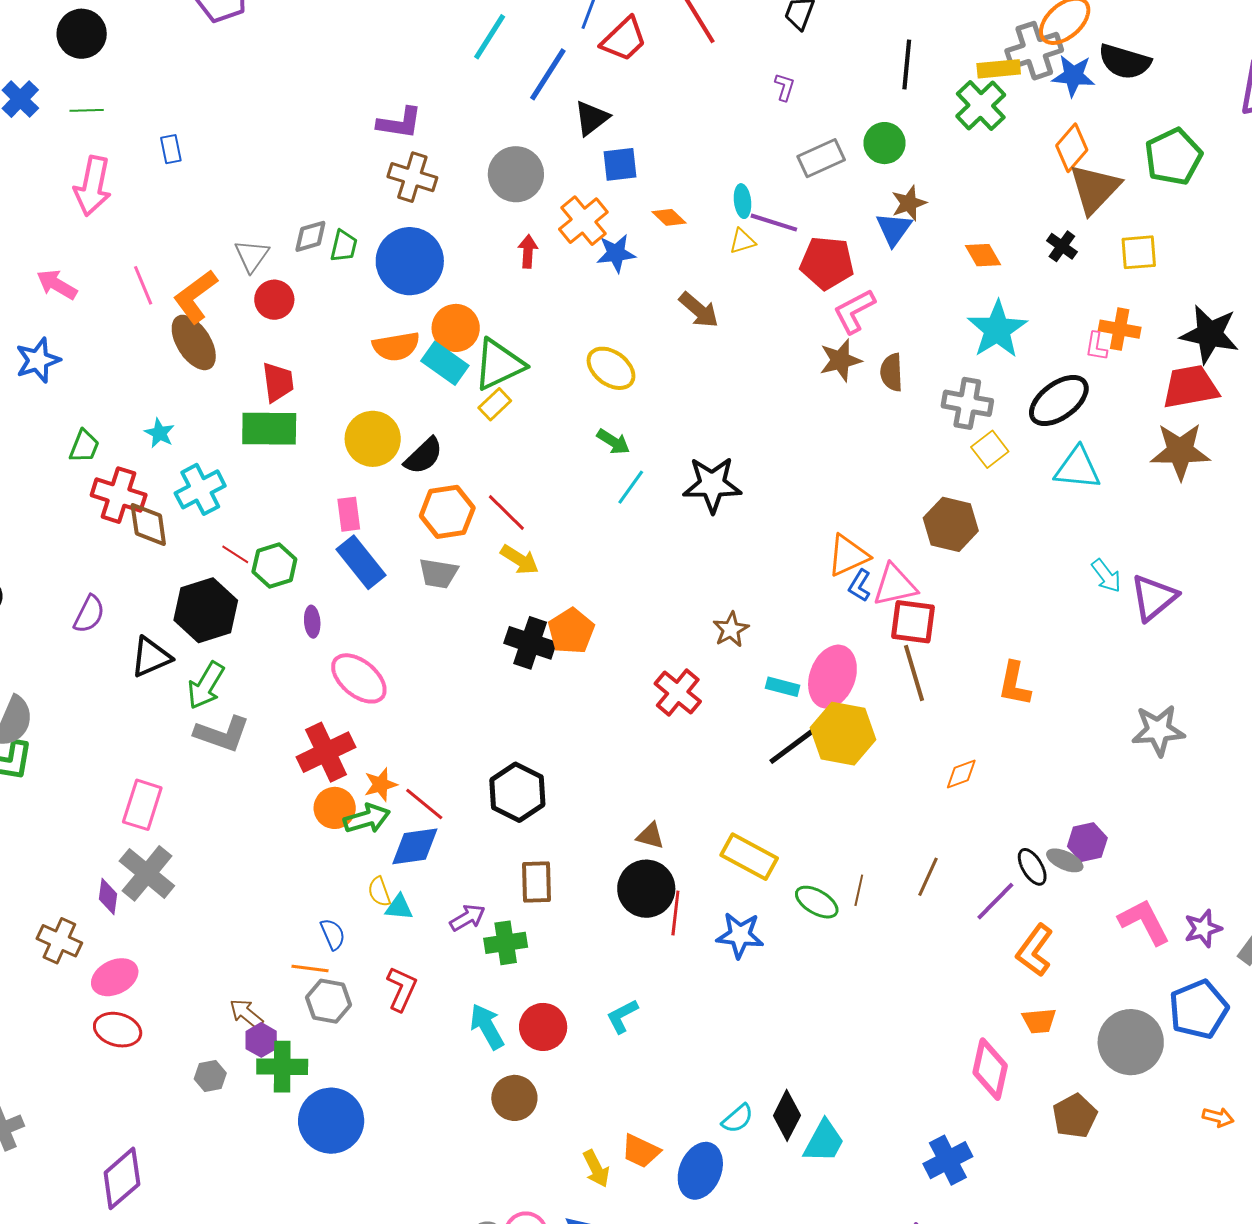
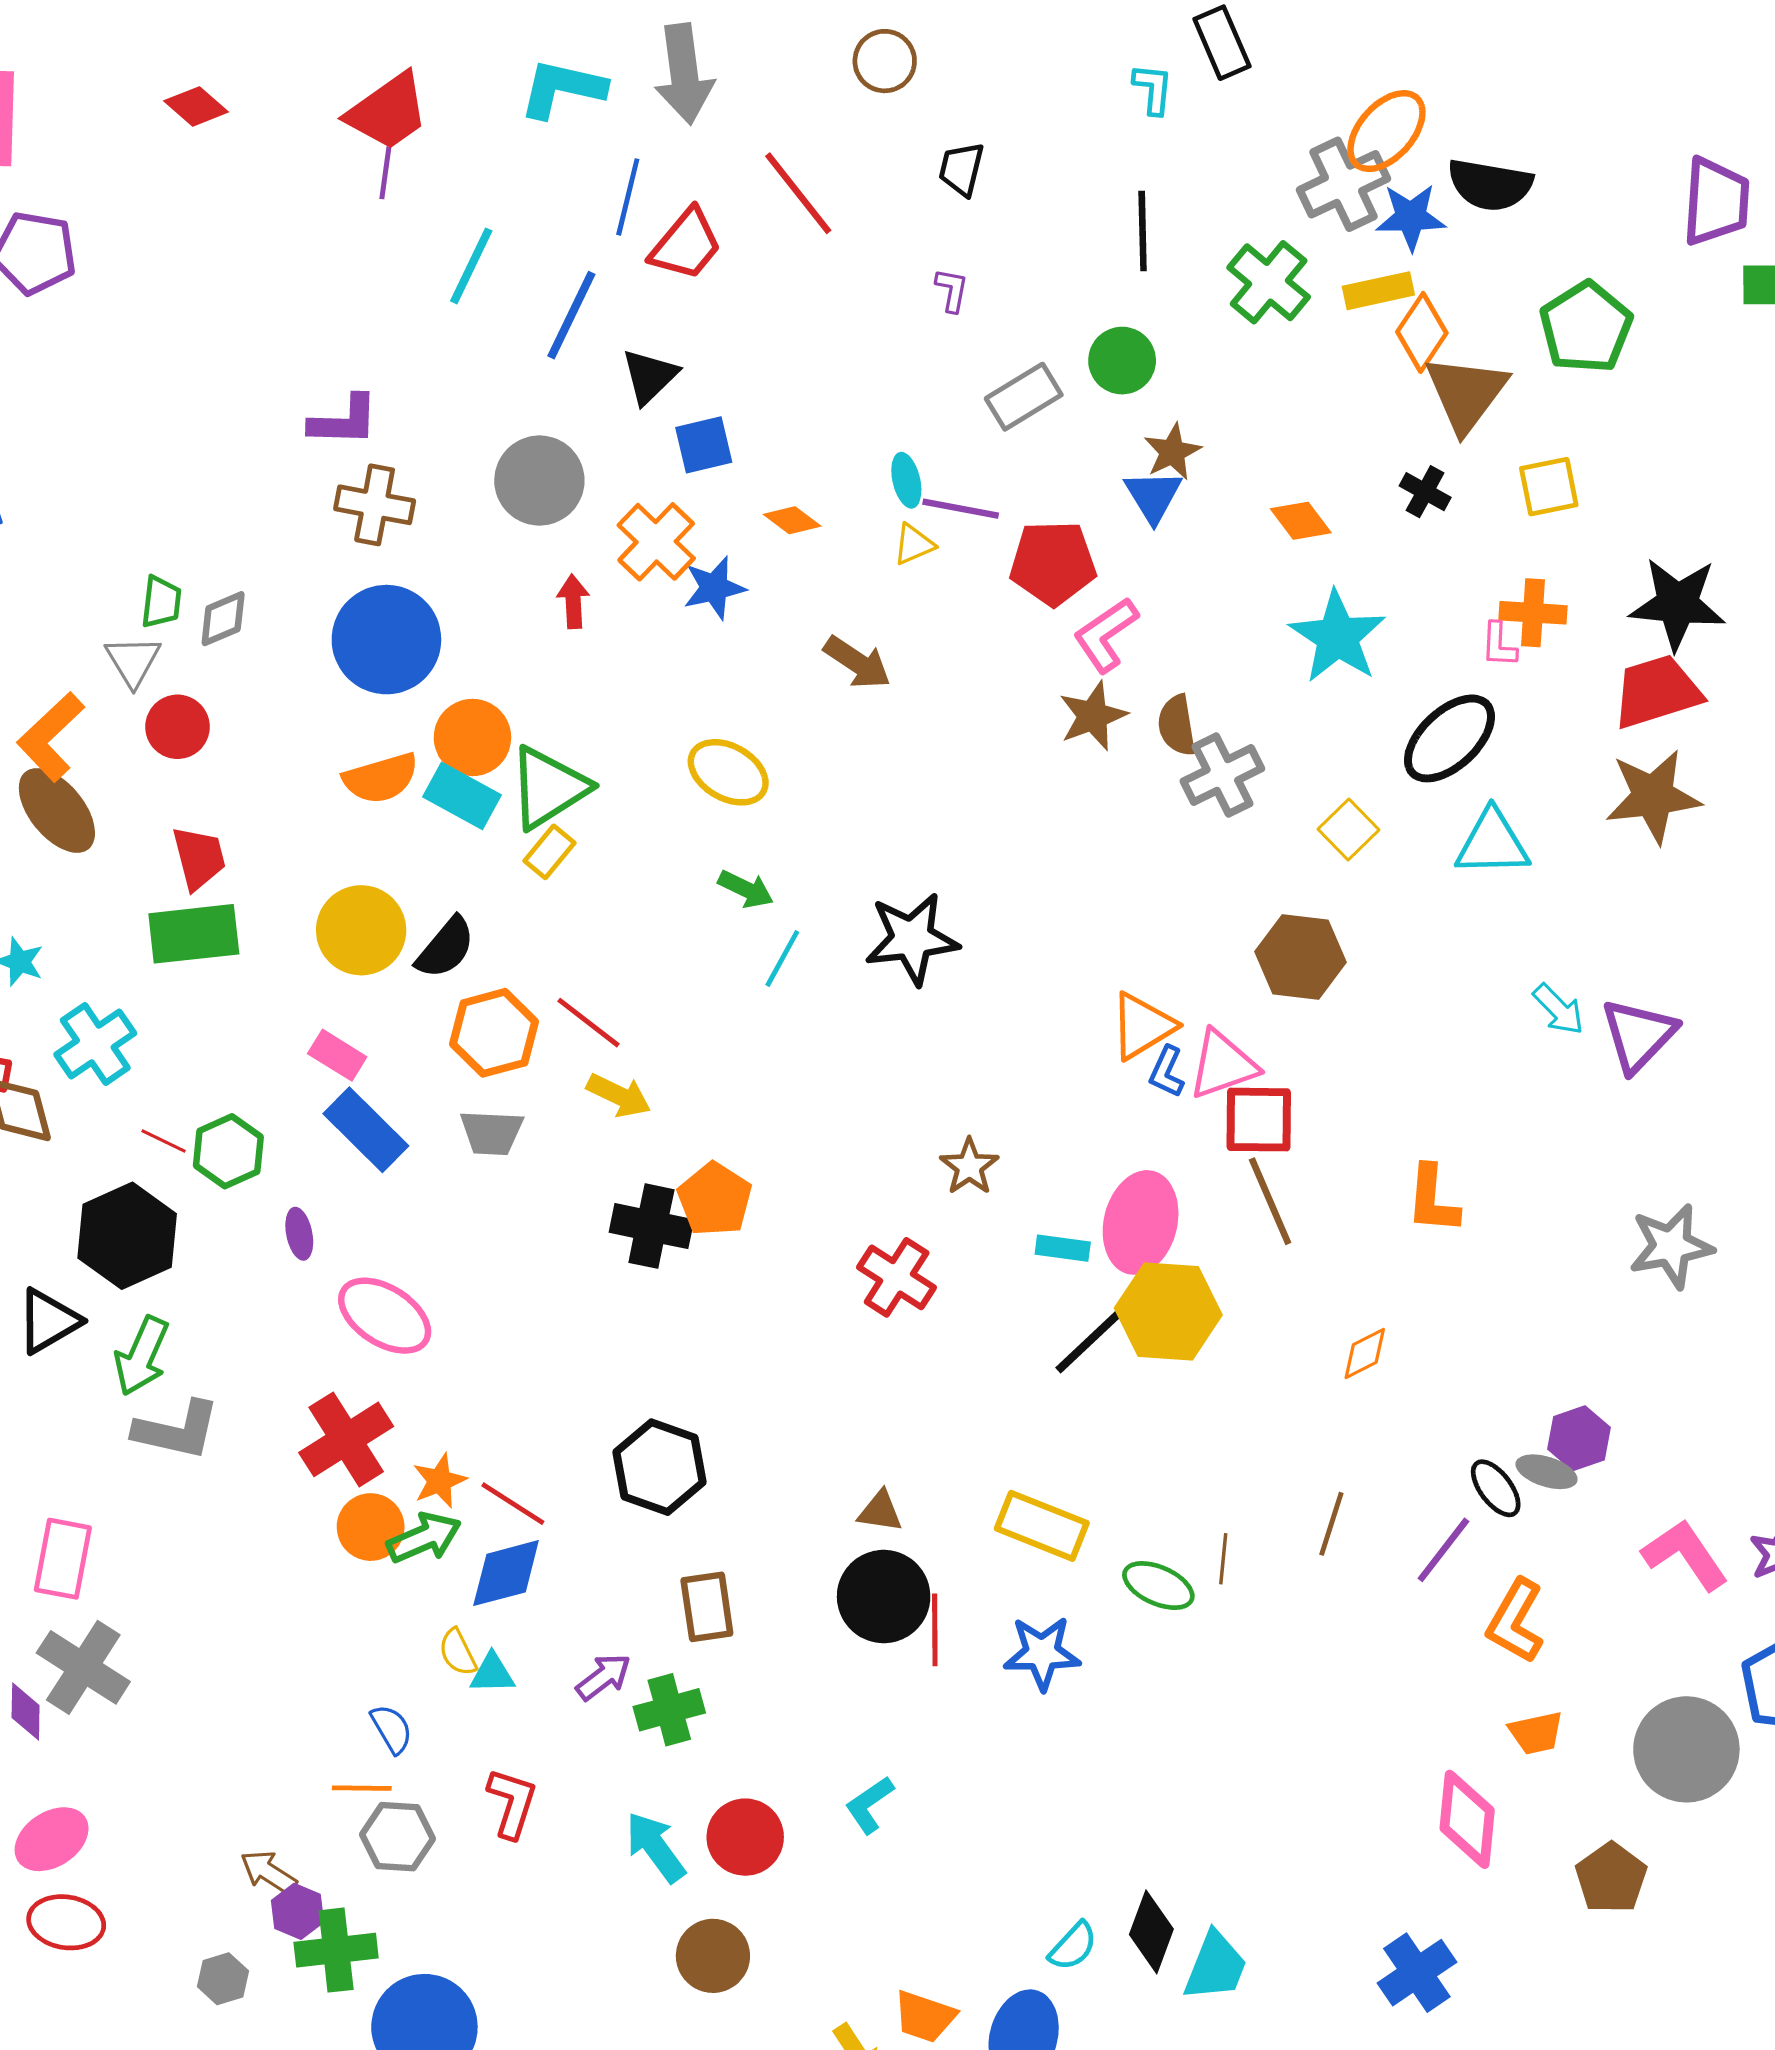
yellow rectangle: (999, 69) -> (1378, 291), moved
green trapezoid: (344, 246) -> (161, 602), moved
gray cross: (967, 403) -> (1222, 775), moved, turned -30
pink rectangle: (349, 514) -> (337, 1055), turned -44

